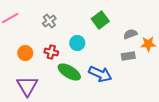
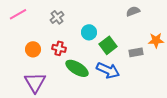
green square: (100, 20) -> (108, 45), moved
gray semicircle: (130, 34) -> (133, 11), moved
cyan circle: (77, 43) -> (89, 32), moved

